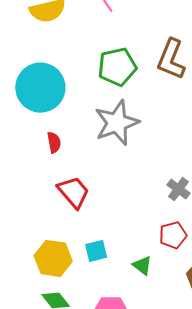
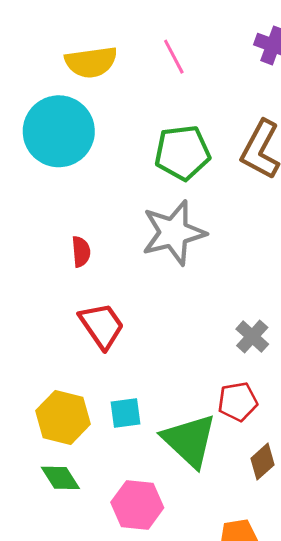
cyan circle: (40, 88) -> (59, 131), moved
green triangle: (142, 265) -> (189, 440), size x2.0

